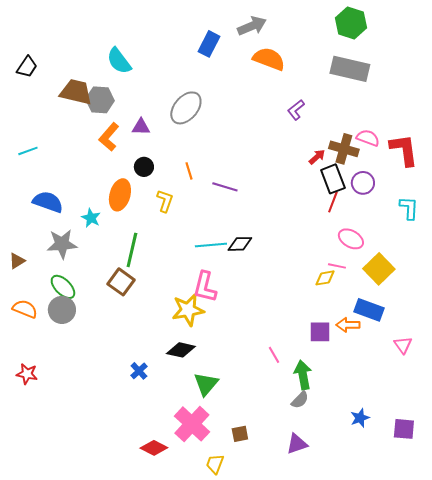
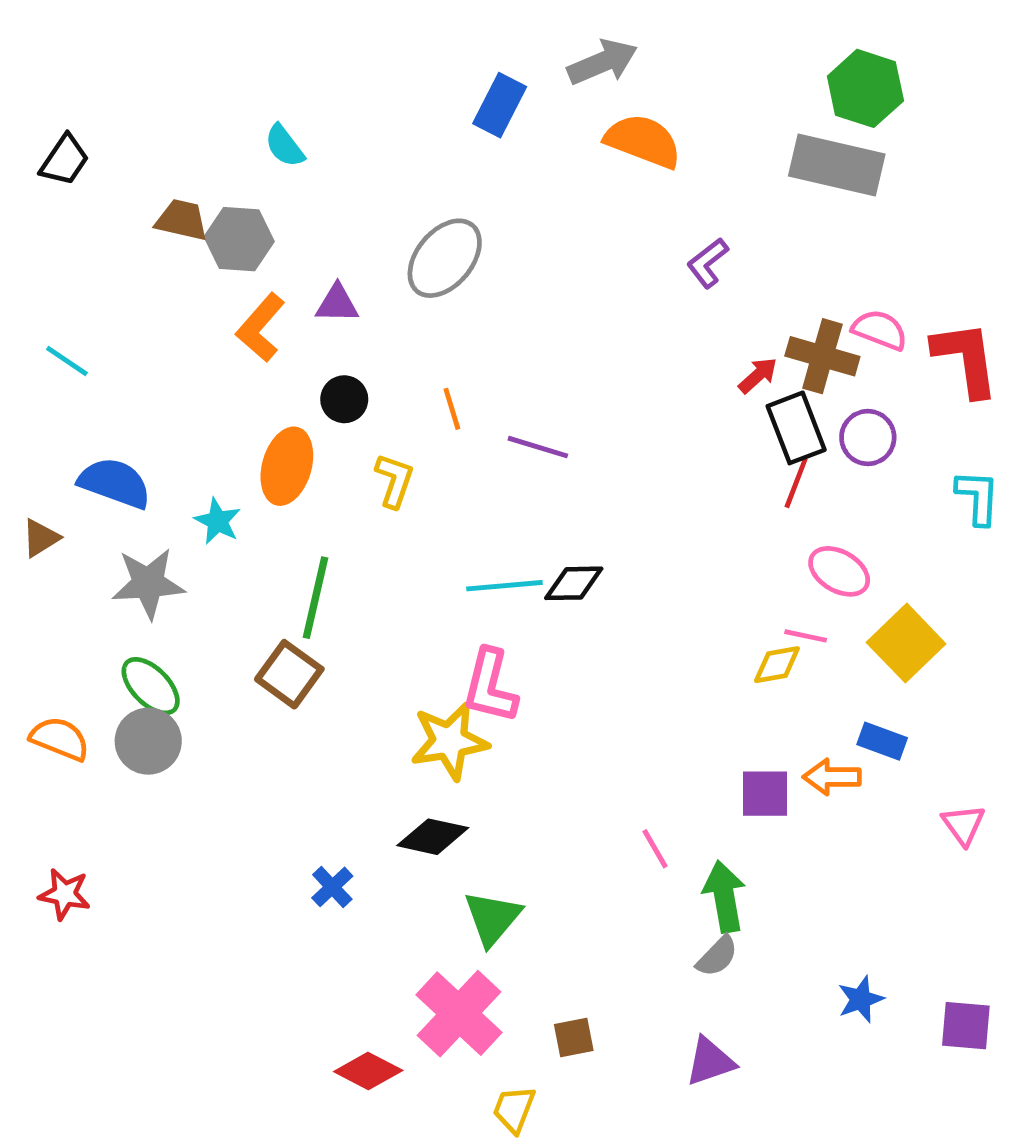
green hexagon: (351, 23) -> (865, 88), moved
cyan semicircle: (119, 61) -> (284, 146), size x0.7
brown trapezoid: (76, 92) -> (182, 220), size x0.7
cyan line: (28, 151) -> (67, 361), turned 54
brown triangle: (17, 261) -> (41, 538), moved
blue rectangle: (369, 310) -> (882, 741), size x0.7

